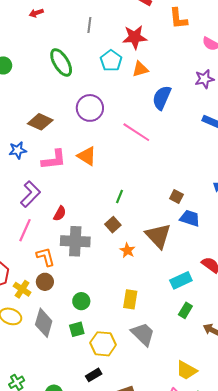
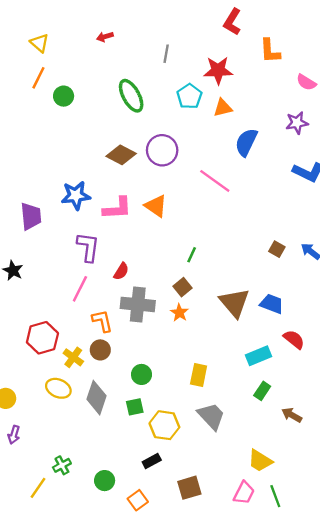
brown diamond: (40, 122) -> (121, 155), moved
blue star: (18, 150) -> (76, 195), size x1.4
purple L-shape: (30, 194) -> (88, 247), turned -40
brown square: (176, 196) -> (277, 249), moved
blue trapezoid: (190, 218) -> (272, 304), moved
orange star: (127, 250) -> (179, 313), moved

